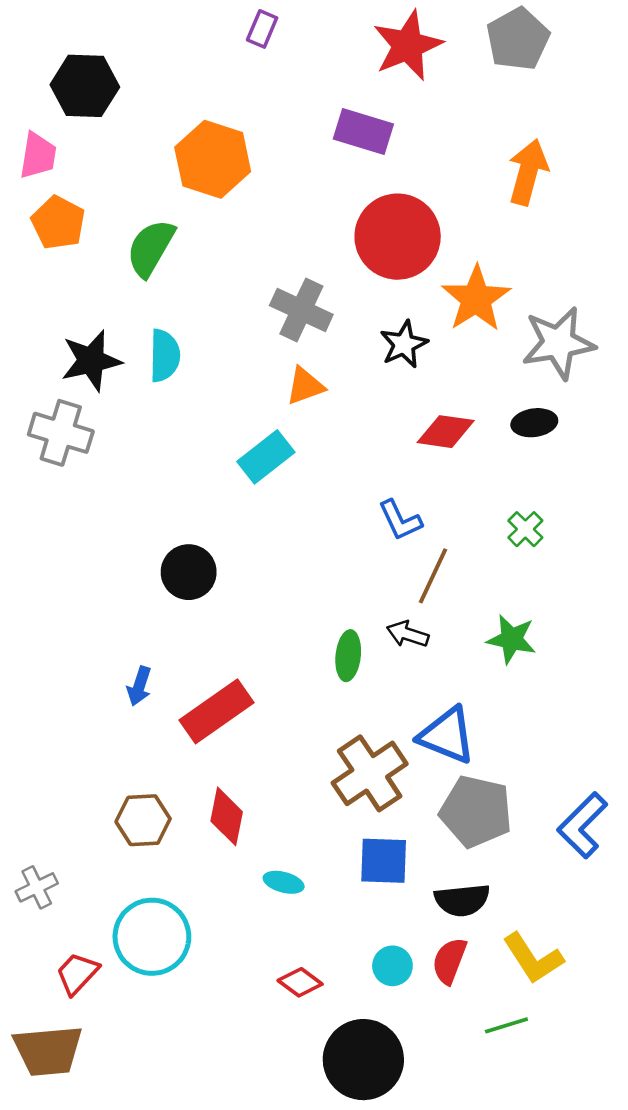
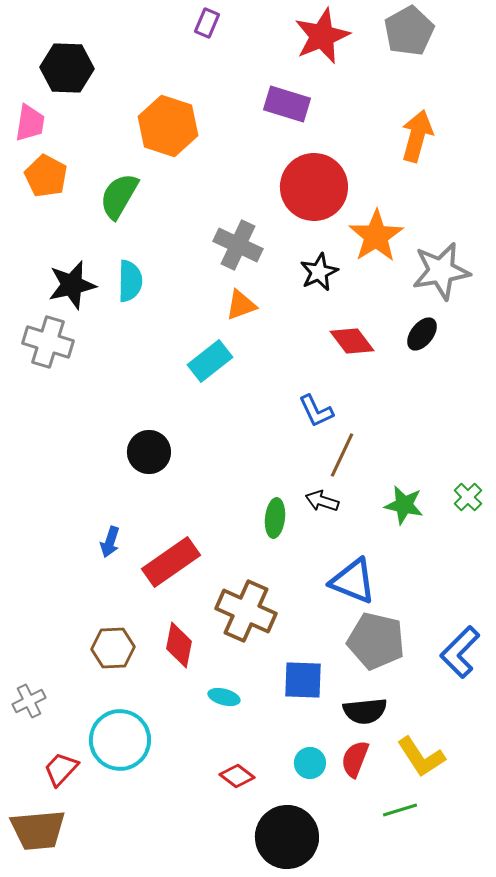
black ellipse: (534, 423) -> (422, 334), turned -44
red diamond: (446, 432) -> (352, 341), turned 45
green cross: (525, 529) -> (468, 497), moved
brown cross: (370, 773) -> (246, 611), moved, turned -32

